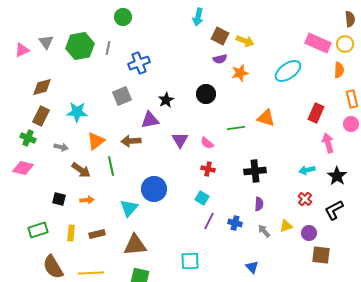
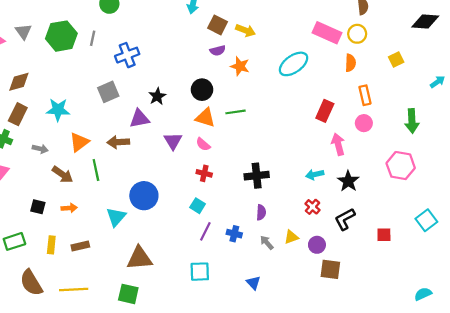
orange star: (240, 73) -> (240, 66), turned 30
orange triangle: (266, 118) -> (205, 118), moved
green line: (236, 128) -> (235, 112), moved
brown triangle: (135, 245) -> (139, 258), moved
cyan square: (190, 261) -> (200, 272), moved

